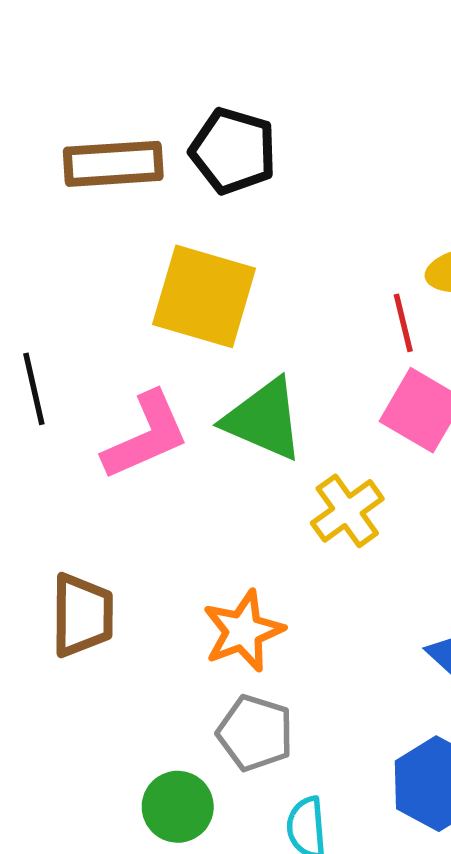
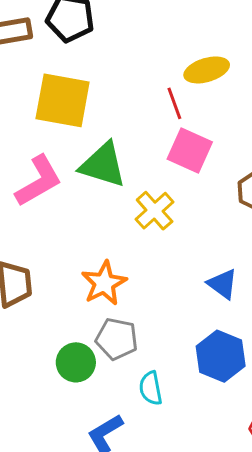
green circle: (178, 807) -> (76, 362), moved

